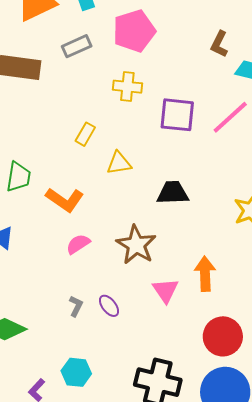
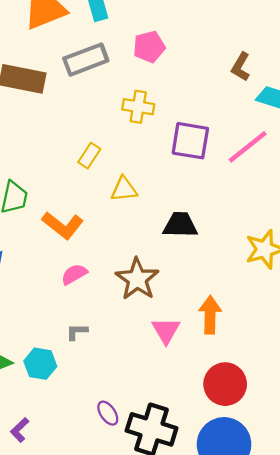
pink pentagon: (134, 31) -> (149, 47), size x0.7
gray rectangle: (77, 46) -> (86, 60), size x1.4
gray L-shape: (76, 306) -> (77, 332), moved, turned -120
purple ellipse: (109, 306) -> (108, 413), moved
cyan hexagon: (76, 372) -> (40, 364), moved

